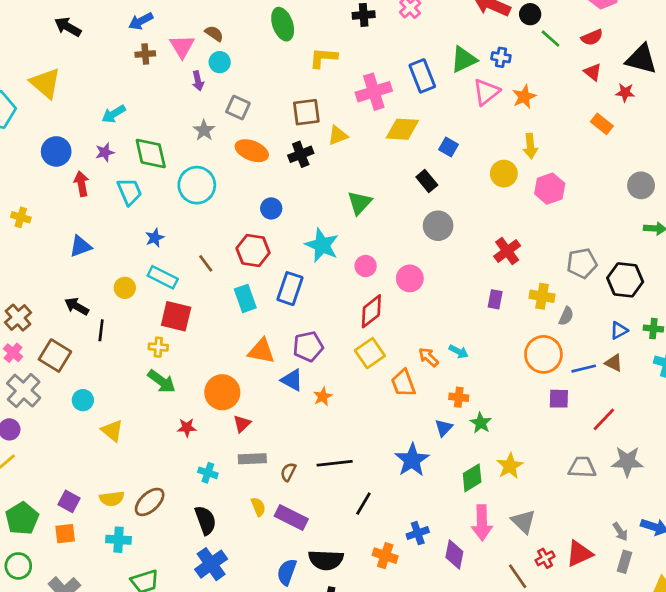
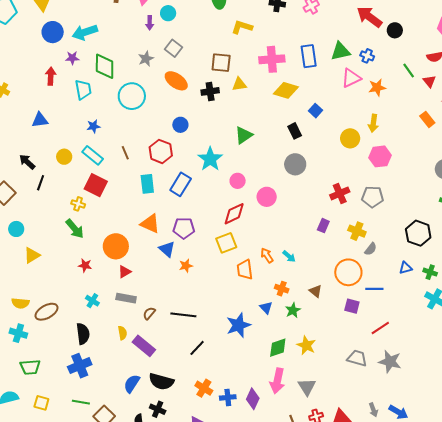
green line: (551, 39) -> (409, 70), moved
cyan arrow: (114, 114) -> (85, 32), size x1.4
blue circle: (56, 151) -> (53, 32), moved
gray pentagon: (582, 263) -> (373, 197), moved
brown triangle: (614, 363) -> (316, 291), moved
blue triangle: (444, 428) -> (266, 308), turned -40
yellow triangle: (112, 431) -> (32, 255), turned 36
yellow star: (510, 466) -> (306, 345), turned -30
blue cross: (418, 533) -> (228, 397), moved

